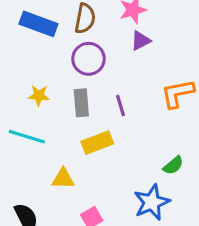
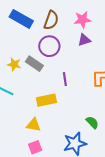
gray rectangle: (81, 103) -> (34, 64), moved, turned -60
green semicircle: (173, 165) -> (92, 122), turned -104
yellow triangle: (63, 179) -> (34, 125), moved

